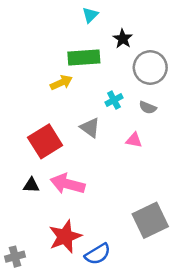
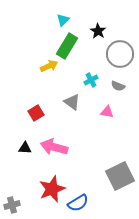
cyan triangle: (90, 15) -> (63, 20), moved
green rectangle: (84, 57) -> (67, 46), turned -55
red square: (45, 141) -> (36, 113), size x0.6

